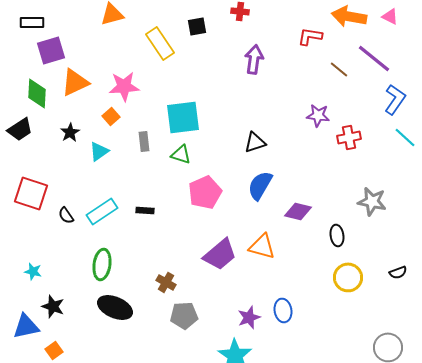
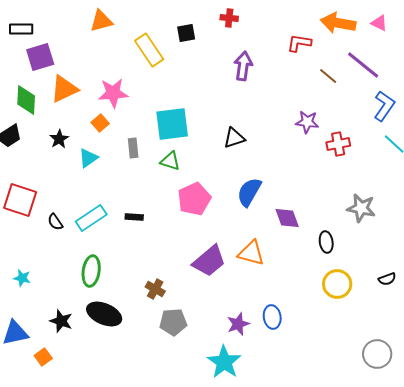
black triangle: (255, 142) -> (234, 138), moved
purple diamond: (298, 211) -> (287, 218), turned 56
black star: (53, 306) -> (61, 321), moved

